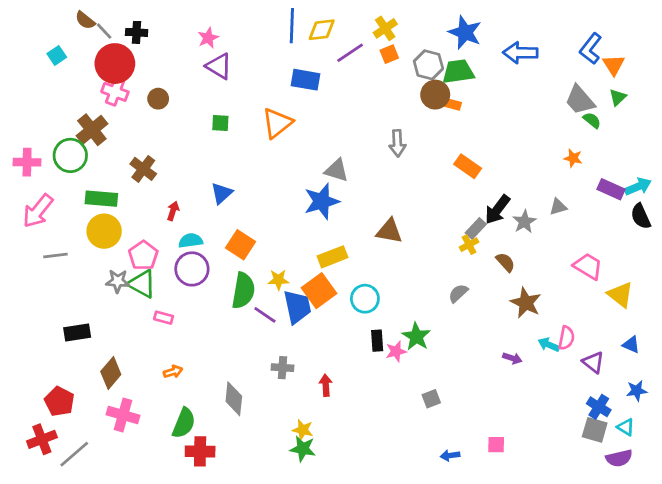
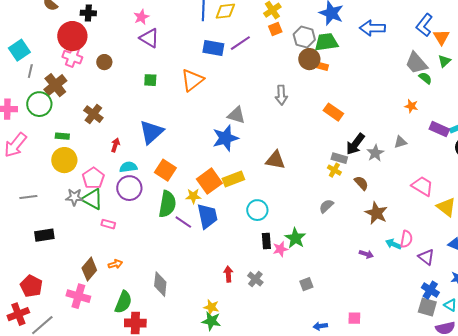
gray line: (104, 31) -> (30, 71), moved, turned 56
purple line: (350, 53) -> (240, 43), moved
cyan square: (57, 55) -> (19, 50), moved, size x1.5
blue triangle: (222, 193) -> (151, 132), size x1.5
green rectangle: (101, 199) -> (62, 136), size x0.6
gray rectangle: (476, 228) -> (339, 158), turned 63
yellow cross: (469, 245) -> (334, 170), turned -32
gray line: (55, 255) -> (28, 197), moved
orange square: (319, 291) -> (209, 181), moved
gray cross: (282, 368) -> (255, 279), moved, turned 35
brown diamond: (111, 373) -> (89, 269), moved

